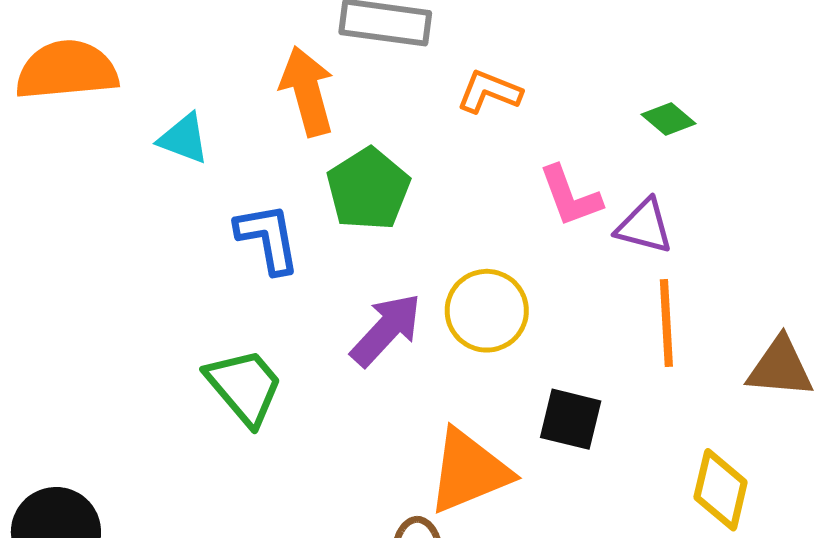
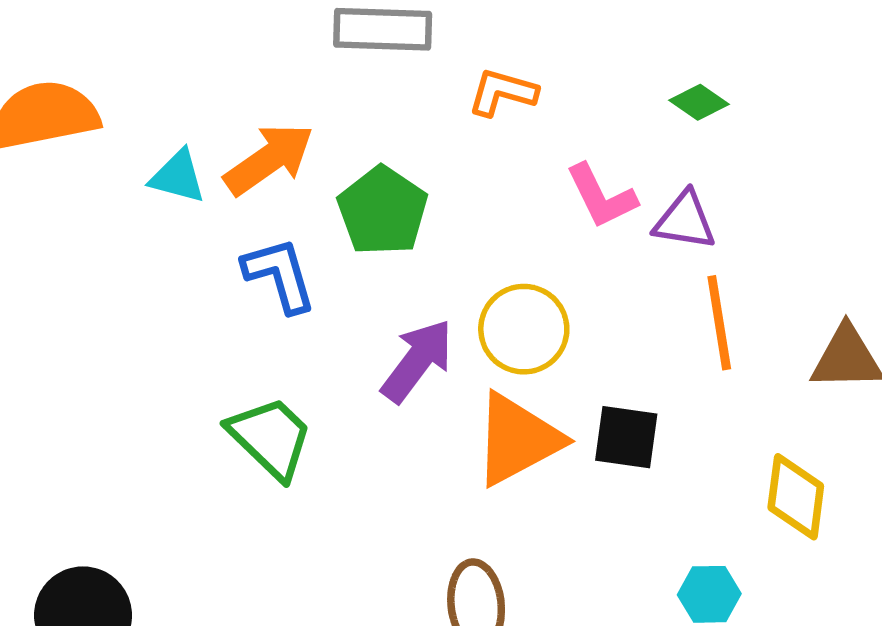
orange arrow: (307, 91) -> (269, 159), moved, turned 76
orange triangle: (469, 471) -> (518, 439), moved

